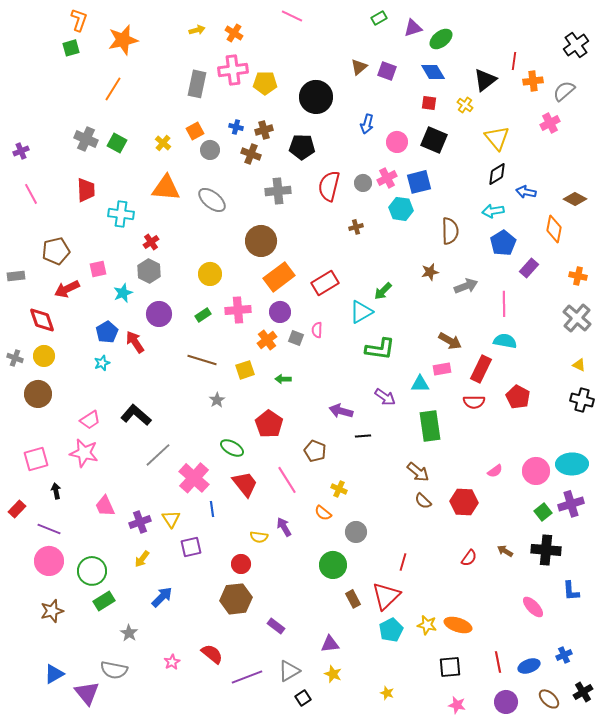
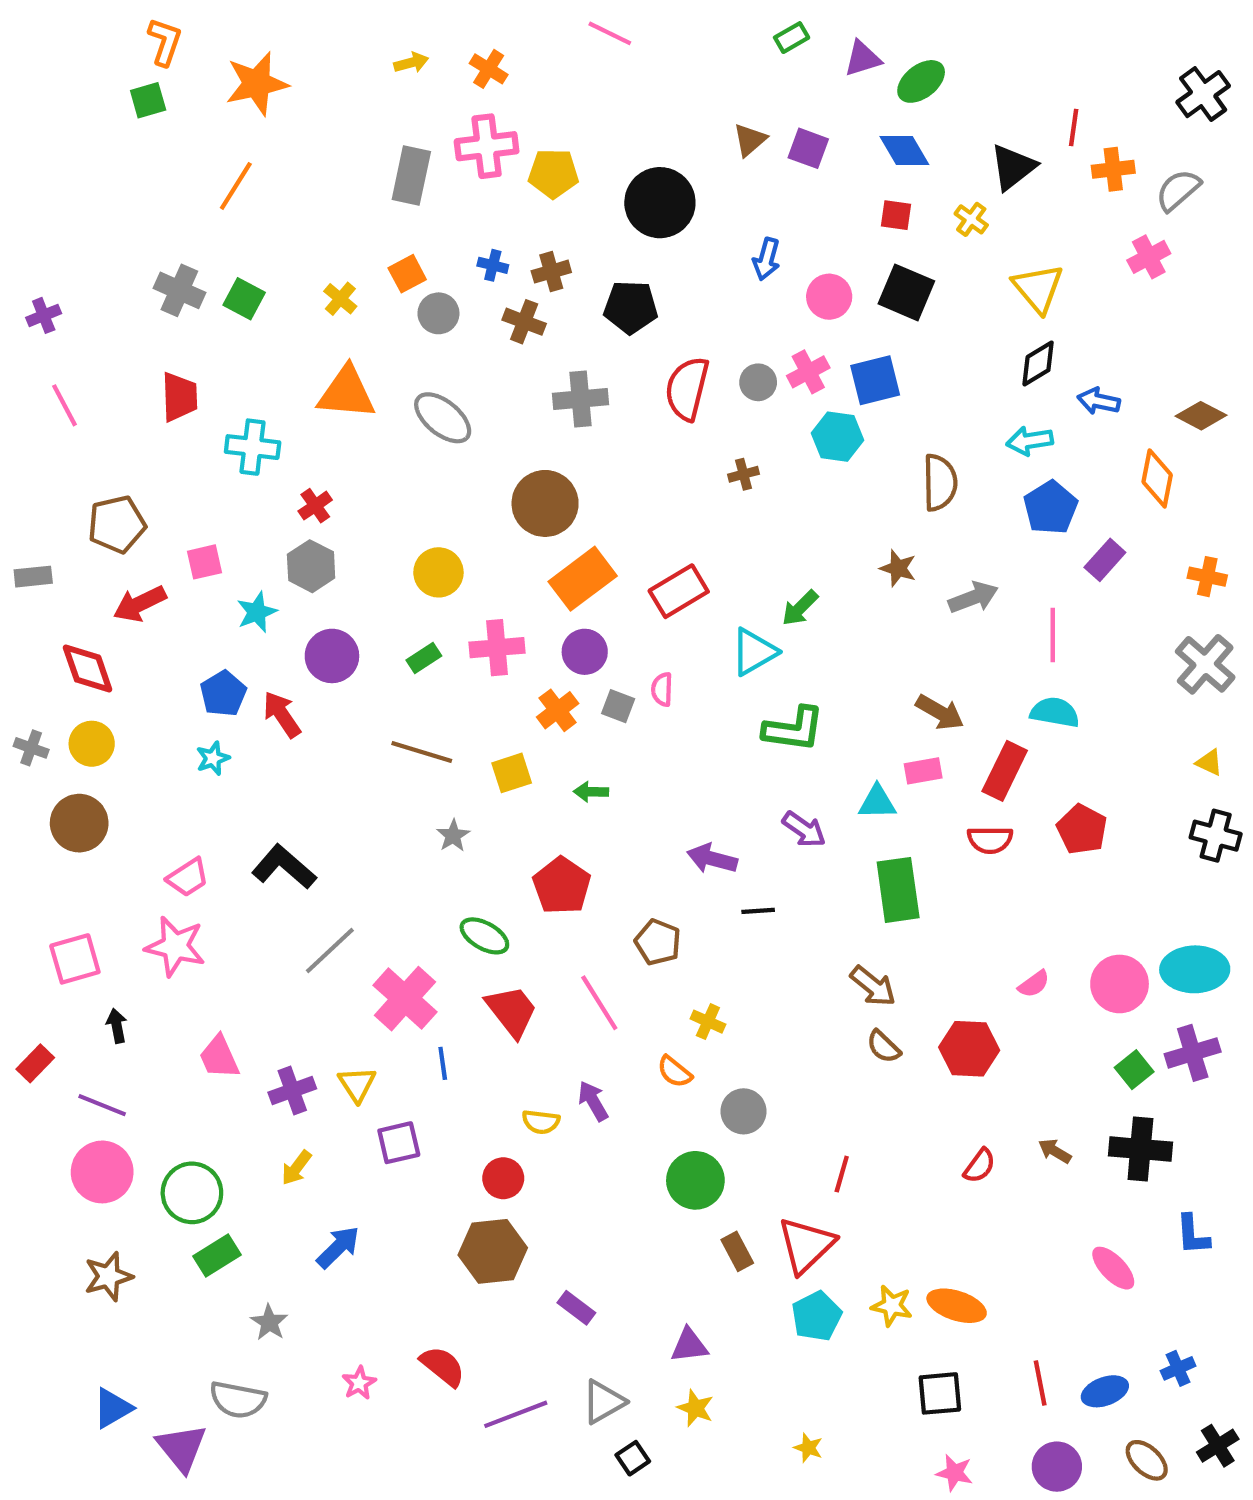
brown star: (430, 272) -> (898, 568), turned 30

